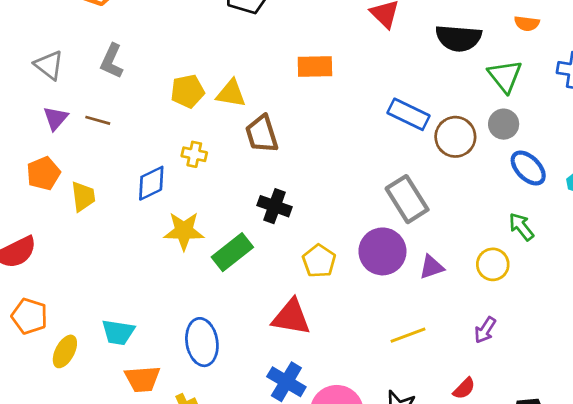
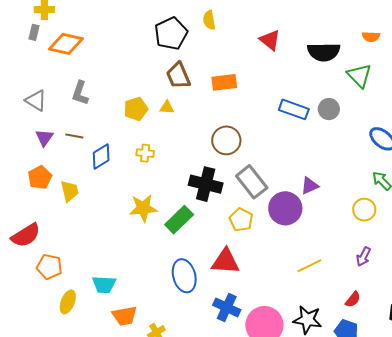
yellow triangle: (231, 93) -> (167, 107), size x0.7
gray circle: (504, 124) -> (329, 109), moved
brown trapezoid: (262, 134) -> (178, 76), moved
brown circle: (455, 137) -> (226, 140), moved
blue diamond: (151, 183) -> (101, 156), moved
gray rectangle: (407, 199) -> (252, 182), moved
black cross: (275, 206) -> (206, 184), size x1.4
purple triangle: (432, 267) -> (310, 186), moved
orange pentagon: (29, 316) -> (49, 267), moved
blue ellipse: (202, 342) -> (184, 276), moved

